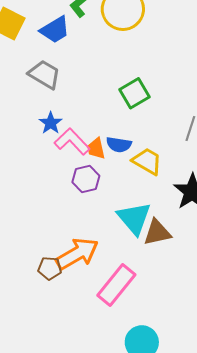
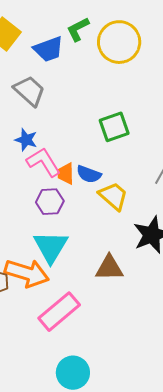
blue star: (51, 123) -> (26, 140), turned -30
cyan triangle: (134, 218) -> (51, 247), moved
orange arrow: (77, 254) -> (27, 273), turned 36

